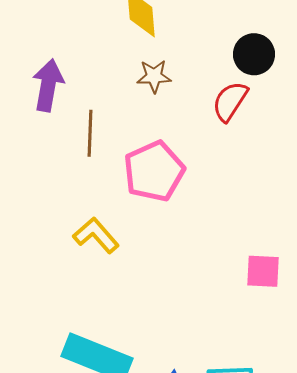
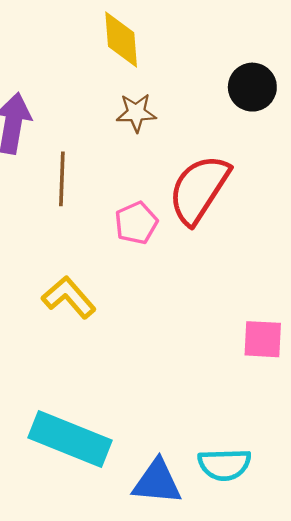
red semicircle: (230, 101) -> (199, 189), moved, size x1.5
pink pentagon: (154, 171) -> (136, 223), size x0.6

